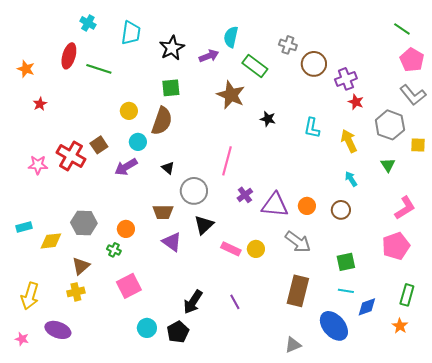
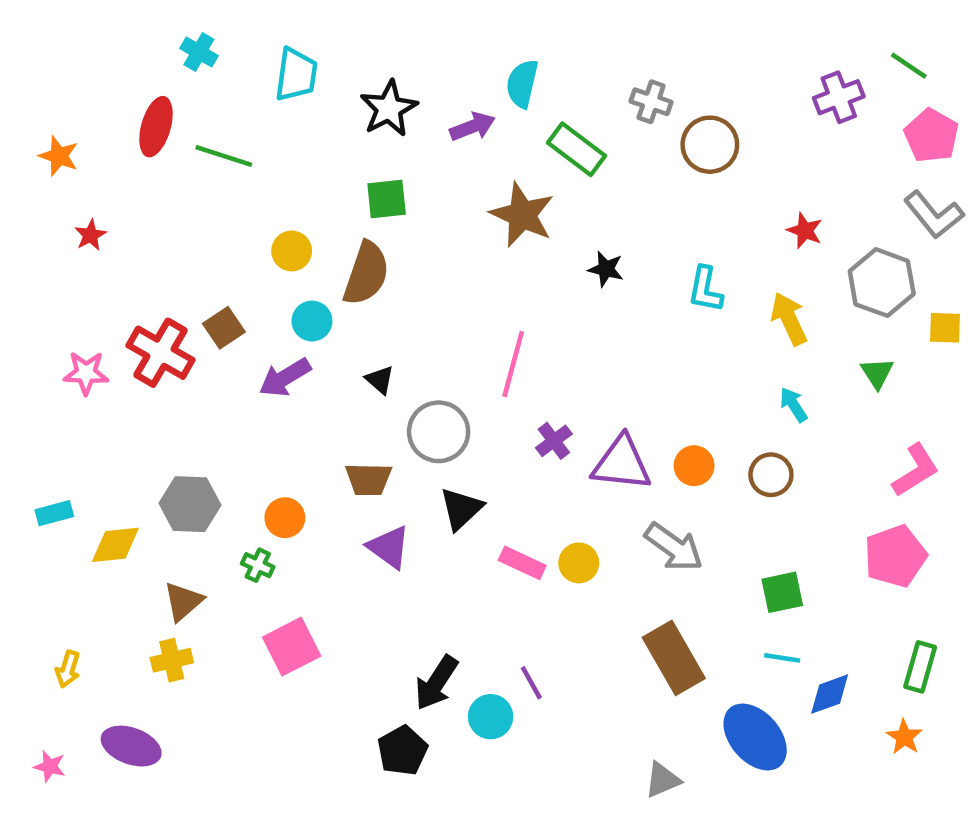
purple cross: (346, 79) -> (839, 97), moved
brown rectangle: (298, 291) -> (674, 658), turned -44
yellow arrow: (30, 296) -> (68, 669), size x0.6
cyan circle: (147, 328) -> (491, 717), moved

